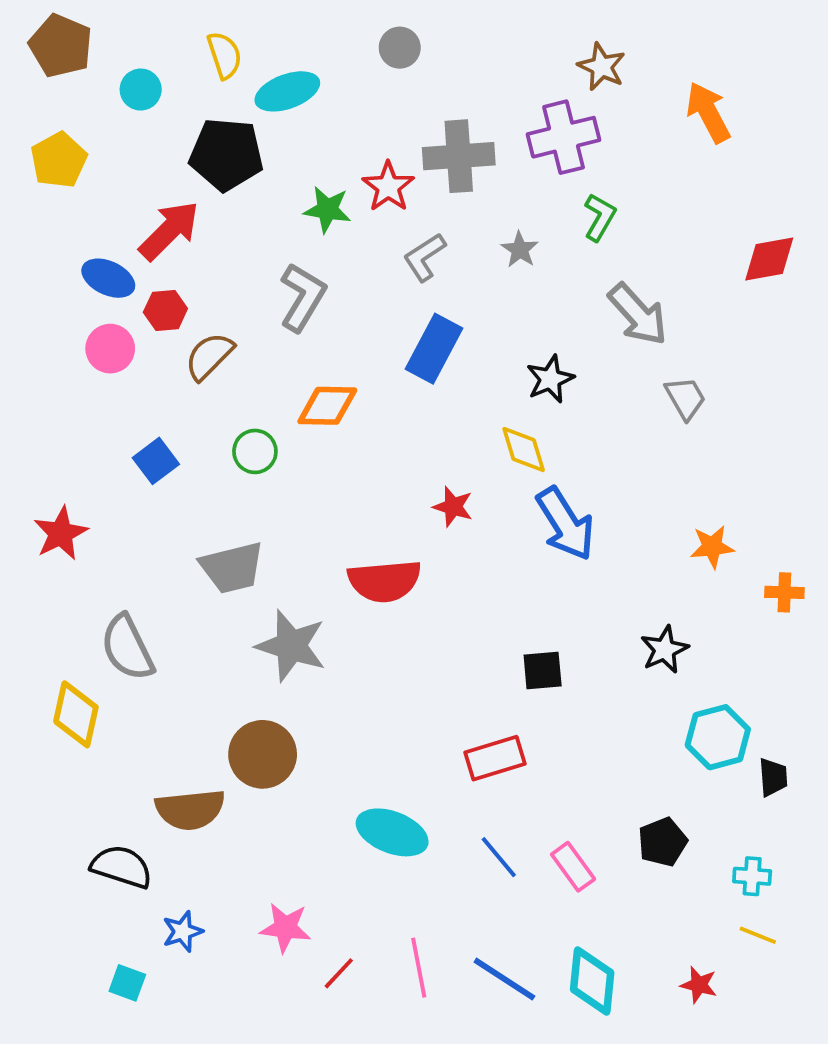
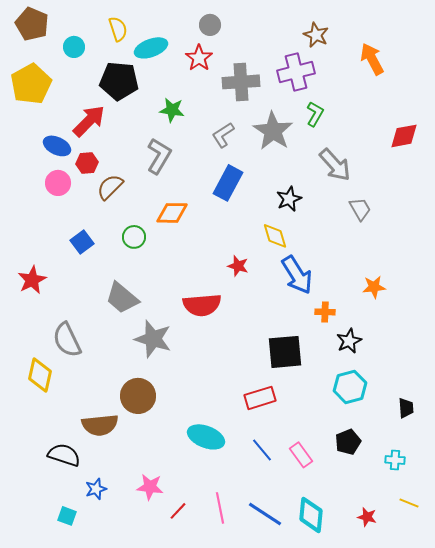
yellow pentagon: (59, 160) -> (31, 84), size x1.4
red star: (388, 187) -> (199, 58), moved
gray star: (520, 250) -> (273, 131), size x2.0
gray trapezoid: (232, 568) -> (122, 298), turned 54
orange cross: (784, 592) -> (325, 312), moved
black square: (543, 670) -> (285, 352), size x1.6
cyan hexagon: (718, 737) -> (350, 387), moved
yellow line: (758, 935) -> (409, 503), moved

